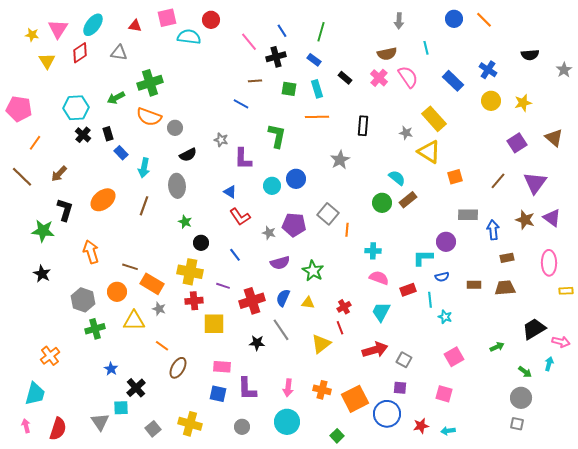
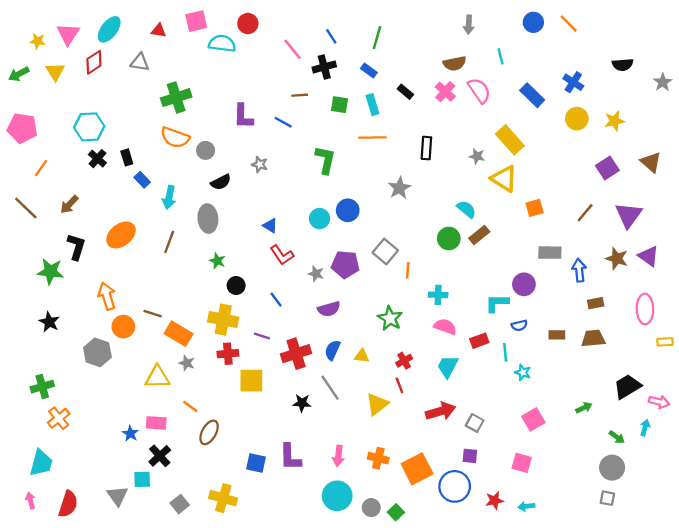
green arrow: (116, 98) -> (19, 74), moved
purple L-shape: (243, 159) -> (243, 116), moved
green star: (313, 271) -> (390, 318), moved
orange circle: (117, 292) -> (123, 327), moved
green cross: (95, 329) -> (42, 387), moved
pink rectangle: (222, 367) -> (156, 423), moved
gray circle: (242, 427) -> (371, 508), moved

